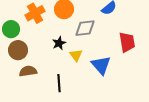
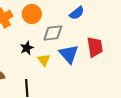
blue triangle: (101, 65) -> (69, 54), moved

